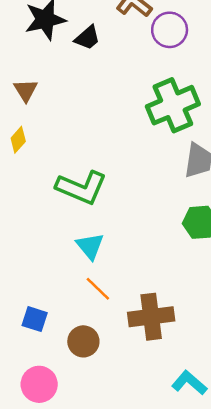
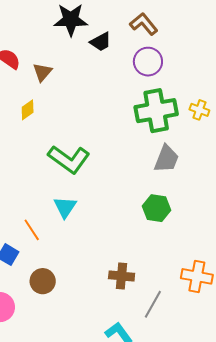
purple circle: (170, 30) -> (148, 62), moved
orange line: (98, 289) -> (32, 230), moved
brown cross: (151, 317) -> (122, 276), moved, size x0.7

